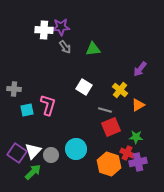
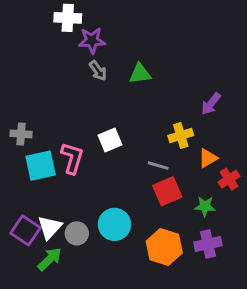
white cross: (44, 30) -> (68, 18), moved
white square: (84, 87) -> (110, 140), moved, turned 35
yellow cross: (120, 90) -> (181, 135), turned 35
cyan square: (27, 110) -> (41, 166), size x1.5
red cross: (127, 153) -> (229, 179), moved, turned 32

